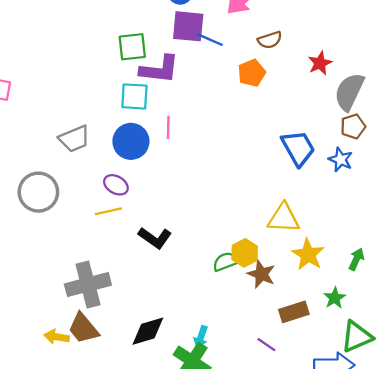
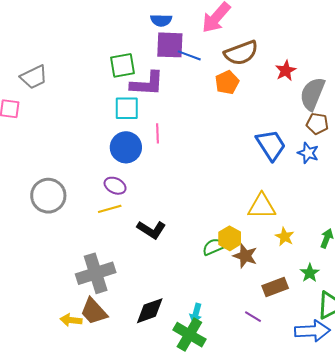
brown semicircle: (270, 40) -> (241, 53), size x1.6
brown pentagon: (353, 126) -> (317, 124), turned 30
gray trapezoid: (74, 139) -> (34, 77), moved
yellow star: (308, 255) -> (285, 237), size x0.7

